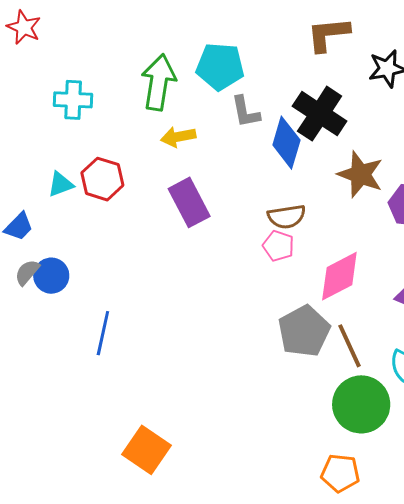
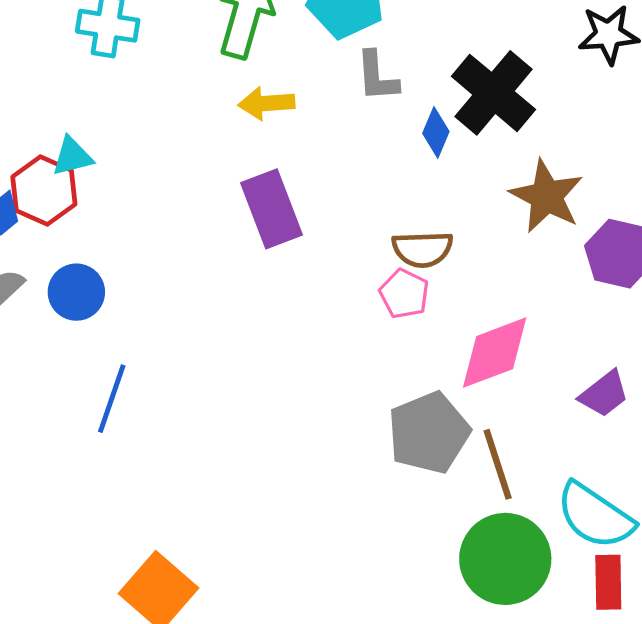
blue diamond: (286, 143) -> (436, 132), size x0.6
red hexagon: (102, 179) -> (44, 191), moved
blue circle: (51, 276) -> (76, 292), moved

